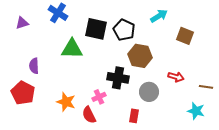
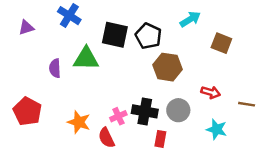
purple semicircle: (34, 66) -> (55, 68), moved
black cross: (118, 78) -> (145, 111), moved
cyan star: (196, 111) -> (217, 129), moved

